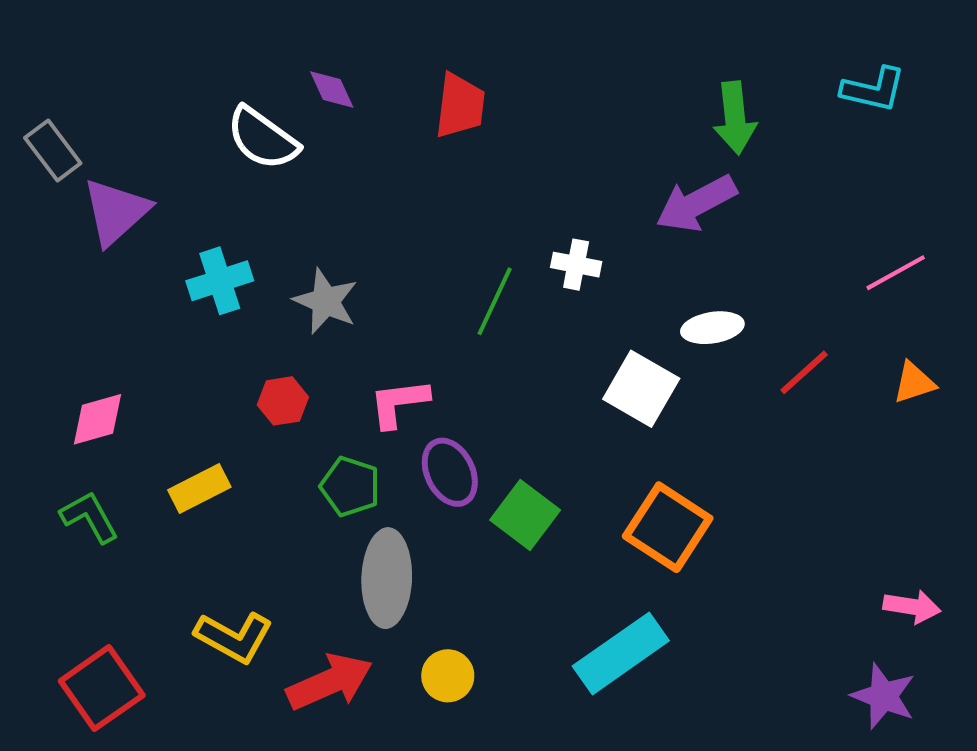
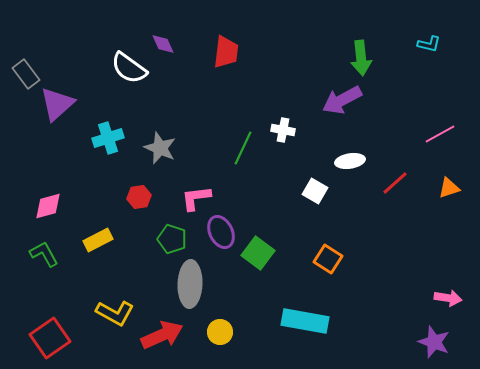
cyan L-shape: (873, 89) -> (429, 44), size x0.7
white square: (641, 389) -> (315, 191), size x0.7
orange square: (668, 527) -> (328, 259), size x0.7
cyan rectangle: (621, 653) -> (305, 321), turned 45

